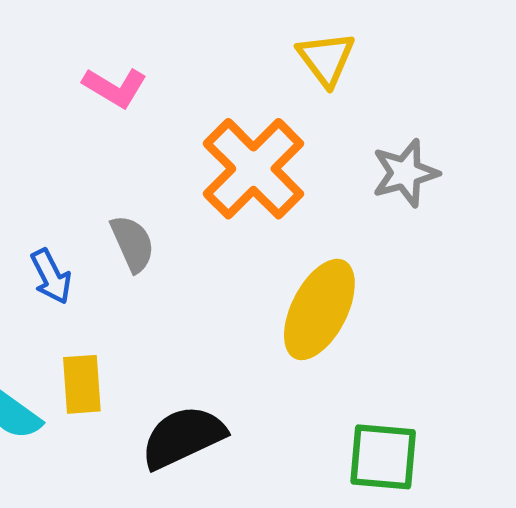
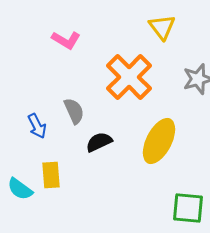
black semicircle: (183, 437) -> (99, 142), moved, size x0.7

